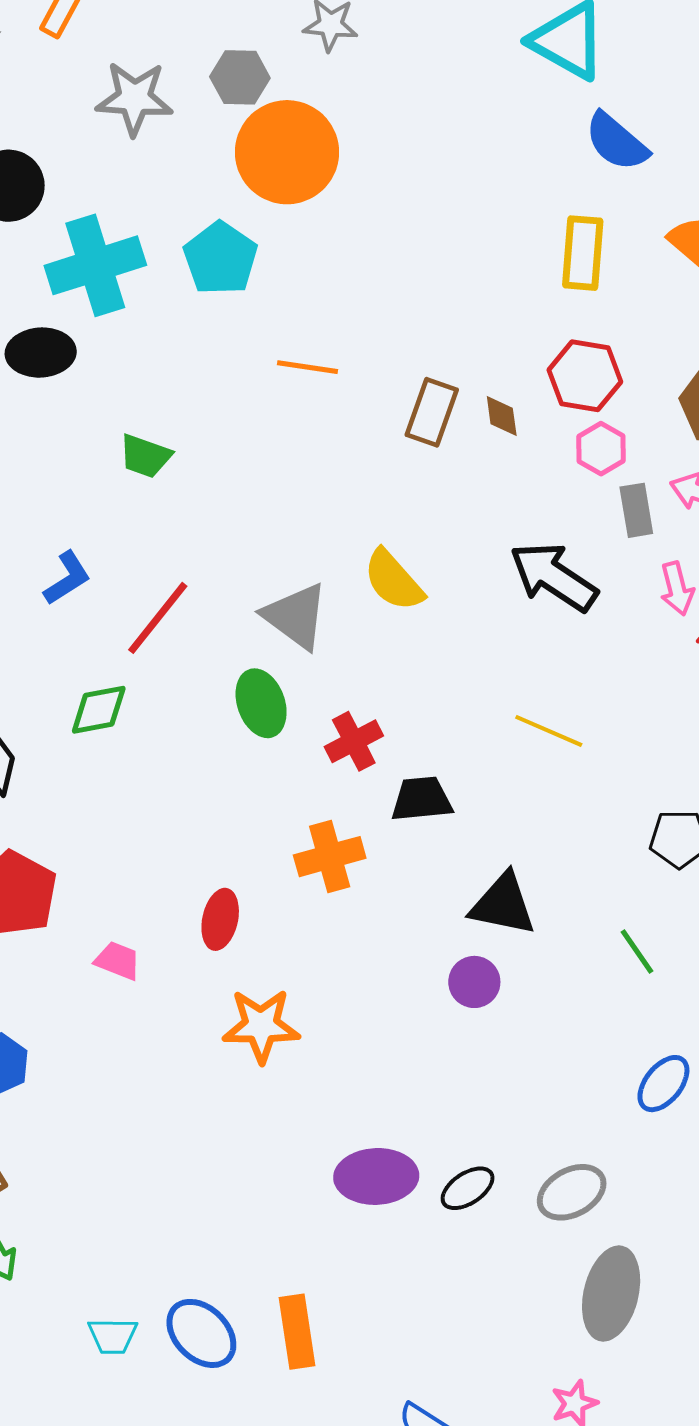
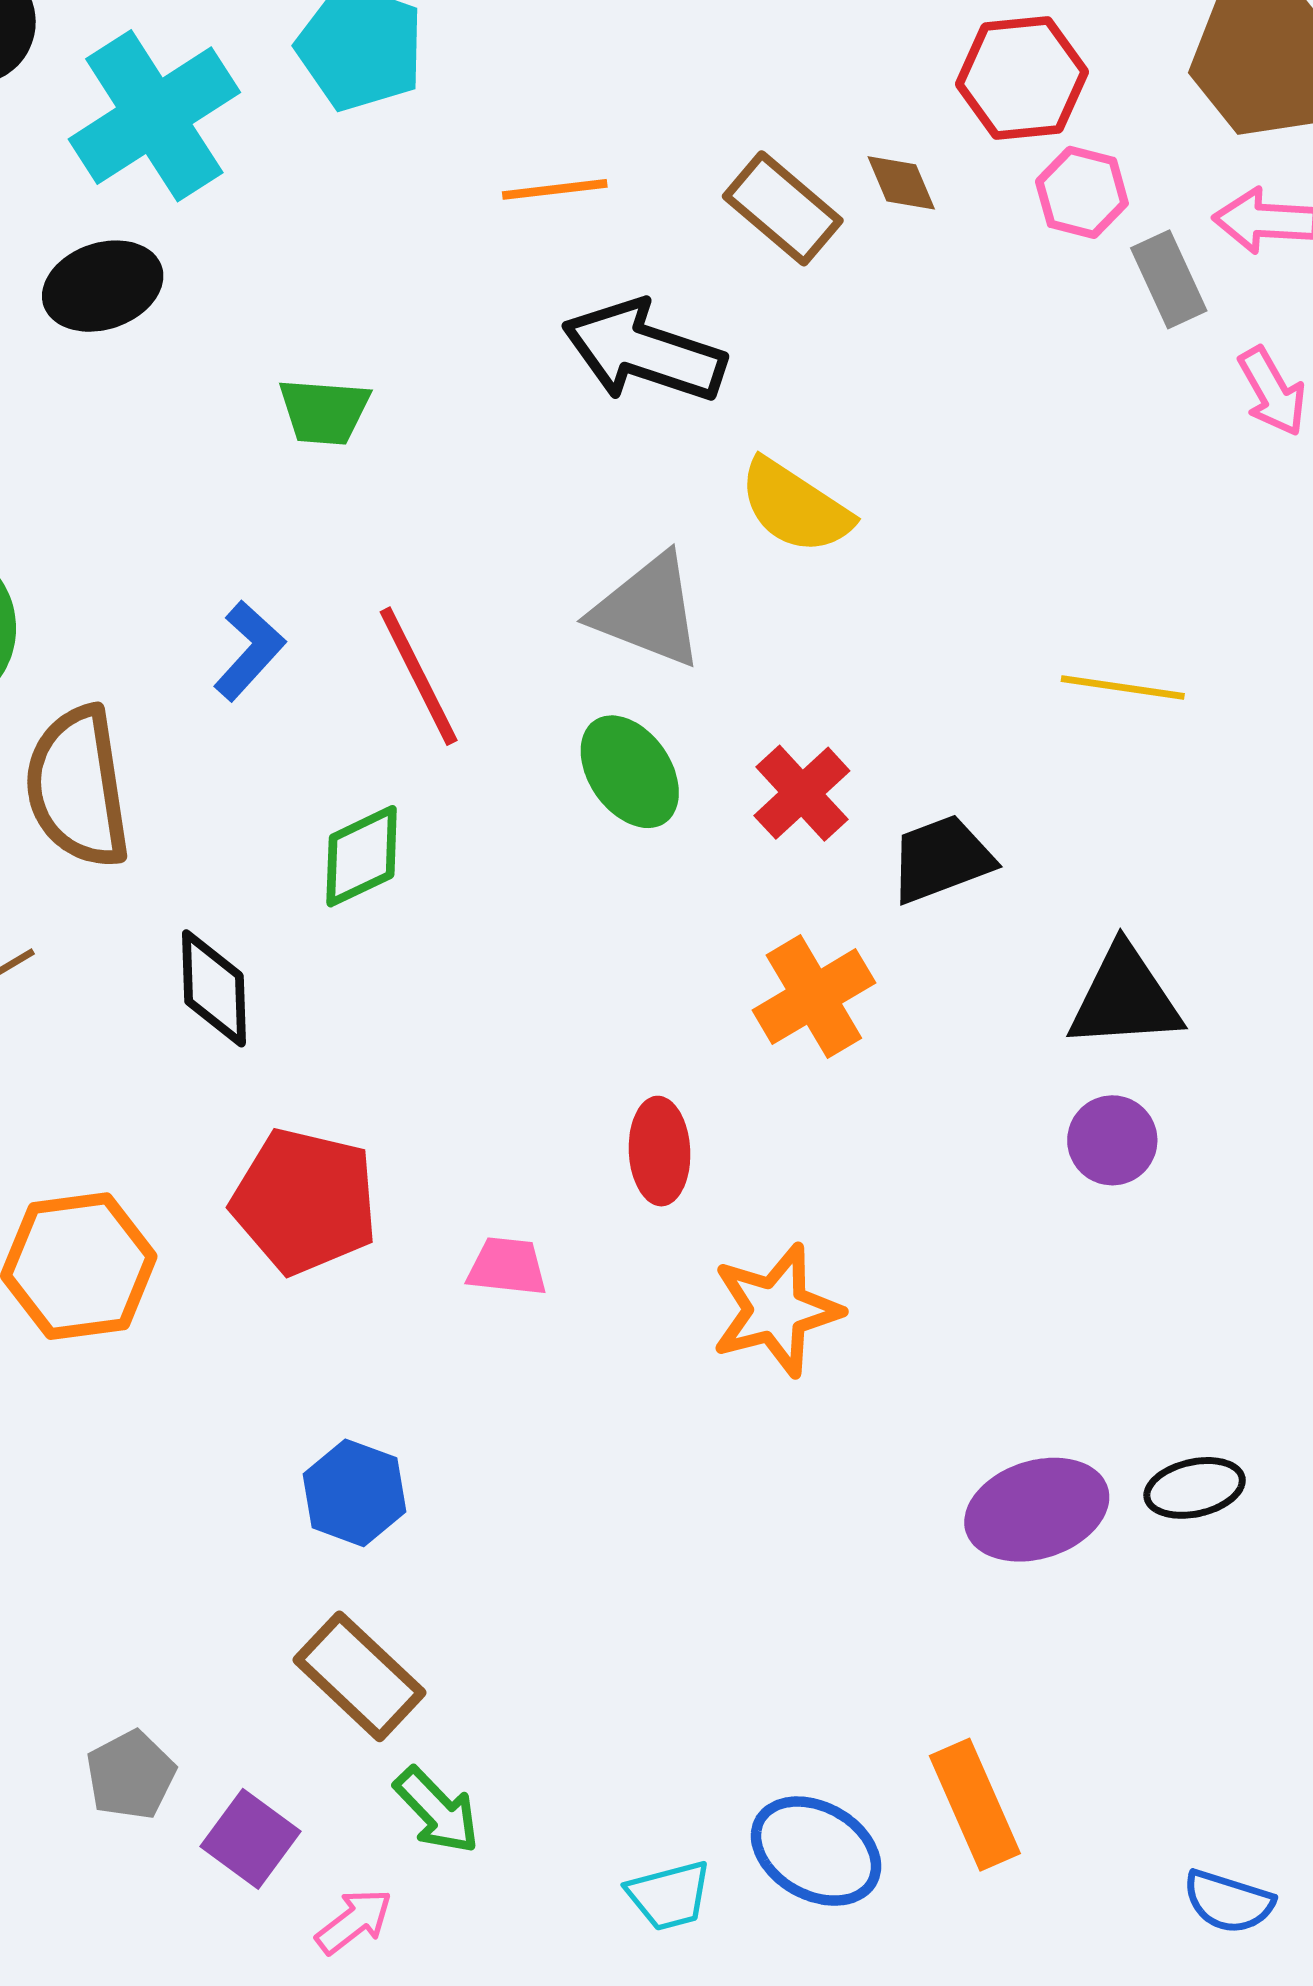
brown rectangle: (432, 412) -> (783, 208), turned -54
black arrow: (554, 577) -> (644, 352), moved
red line: (158, 618) -> (419, 676), turned -50
black ellipse: (468, 1188) -> (1195, 1488), turned 36

